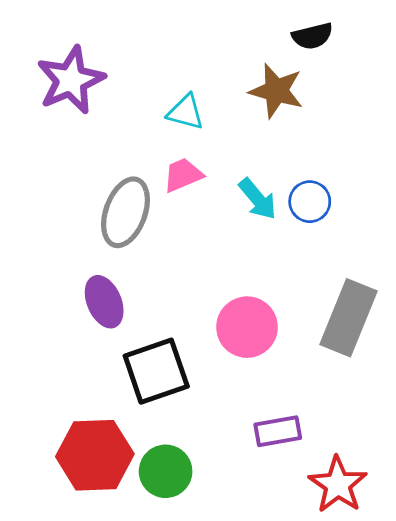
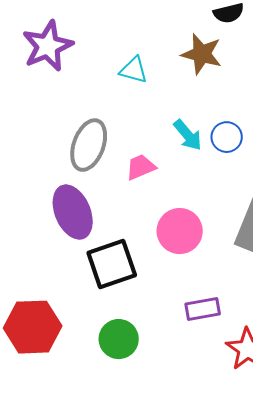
pink trapezoid: (183, 175) -> (141, 167), moved
purple ellipse: (104, 302) -> (73, 212), size x1.4
red hexagon: (95, 455) -> (33, 327), moved

